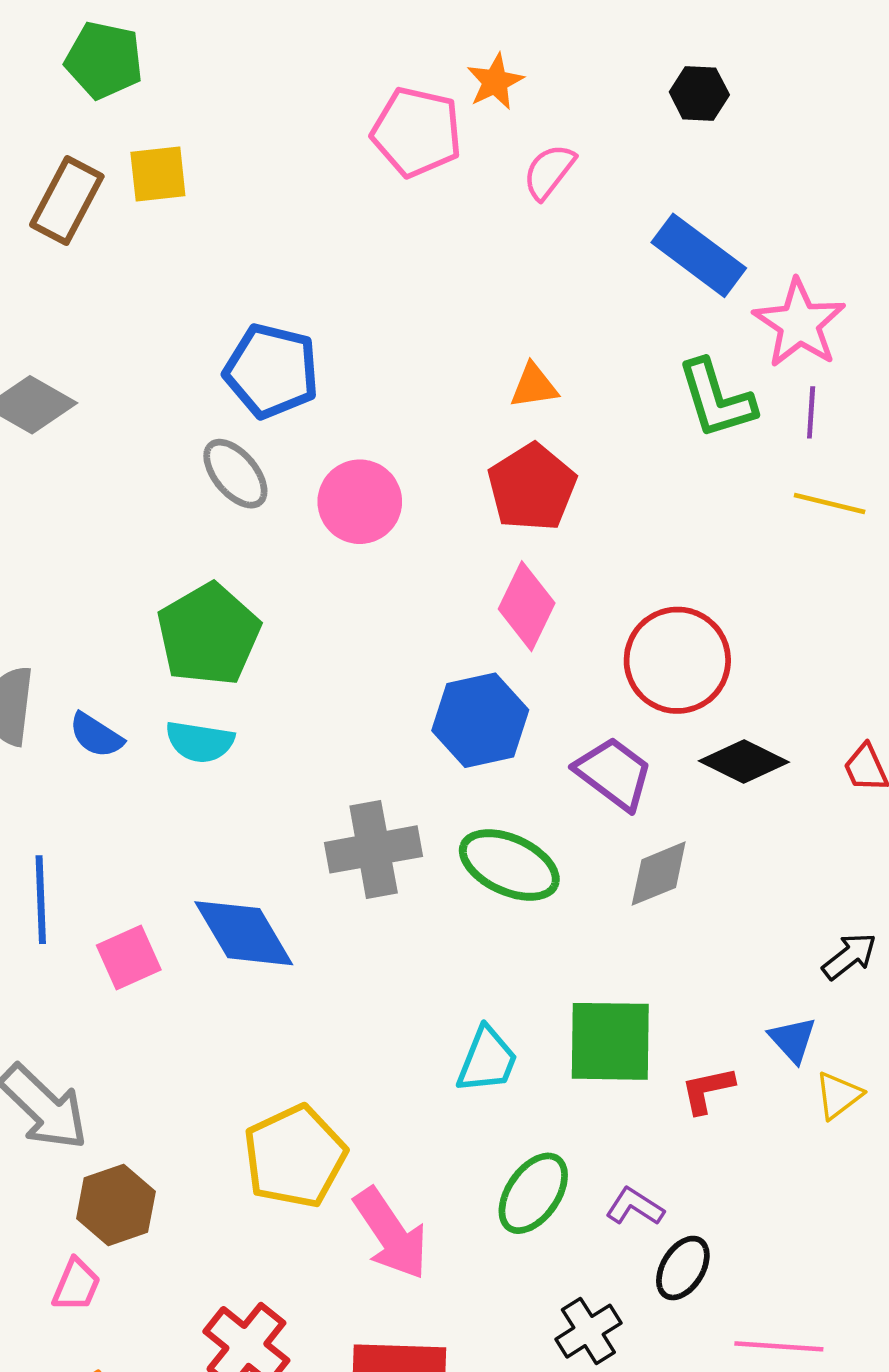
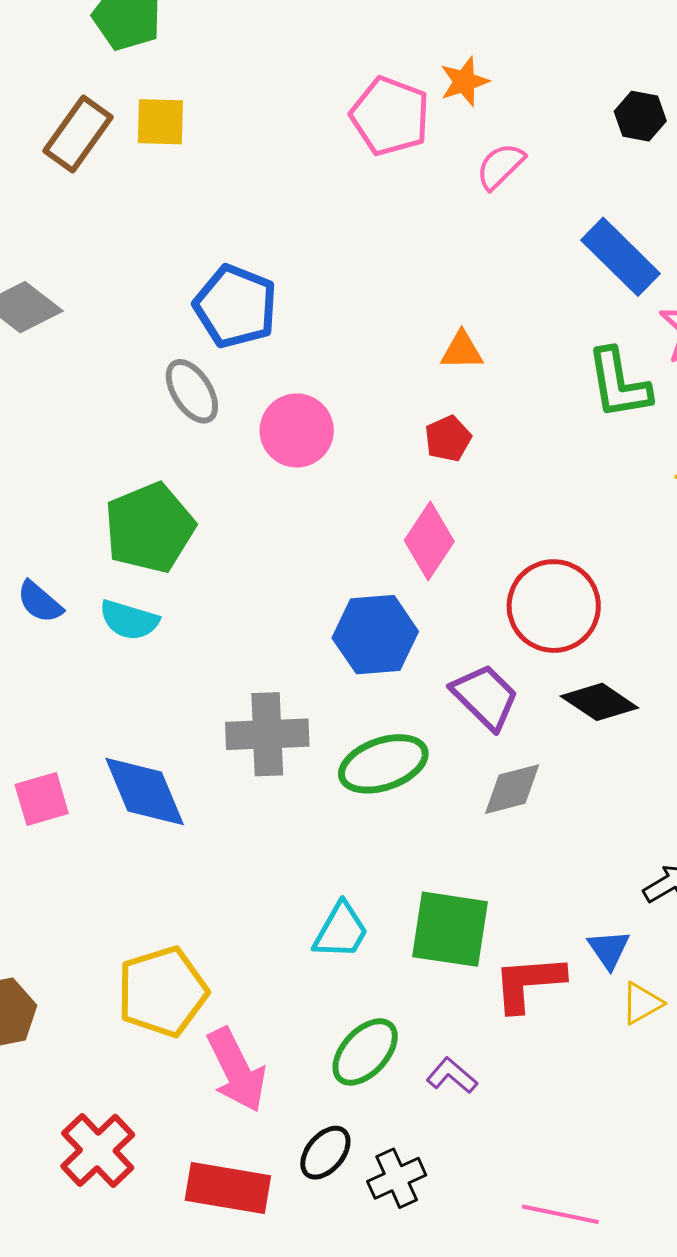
red pentagon: (532, 487) -> (448, 439), size x0.6
green ellipse: (509, 865) -> (383, 764), turned -52
red L-shape: (707, 1090) -> (529, 983), size x1.5
black ellipse: (683, 1268) -> (325, 1153), moved

